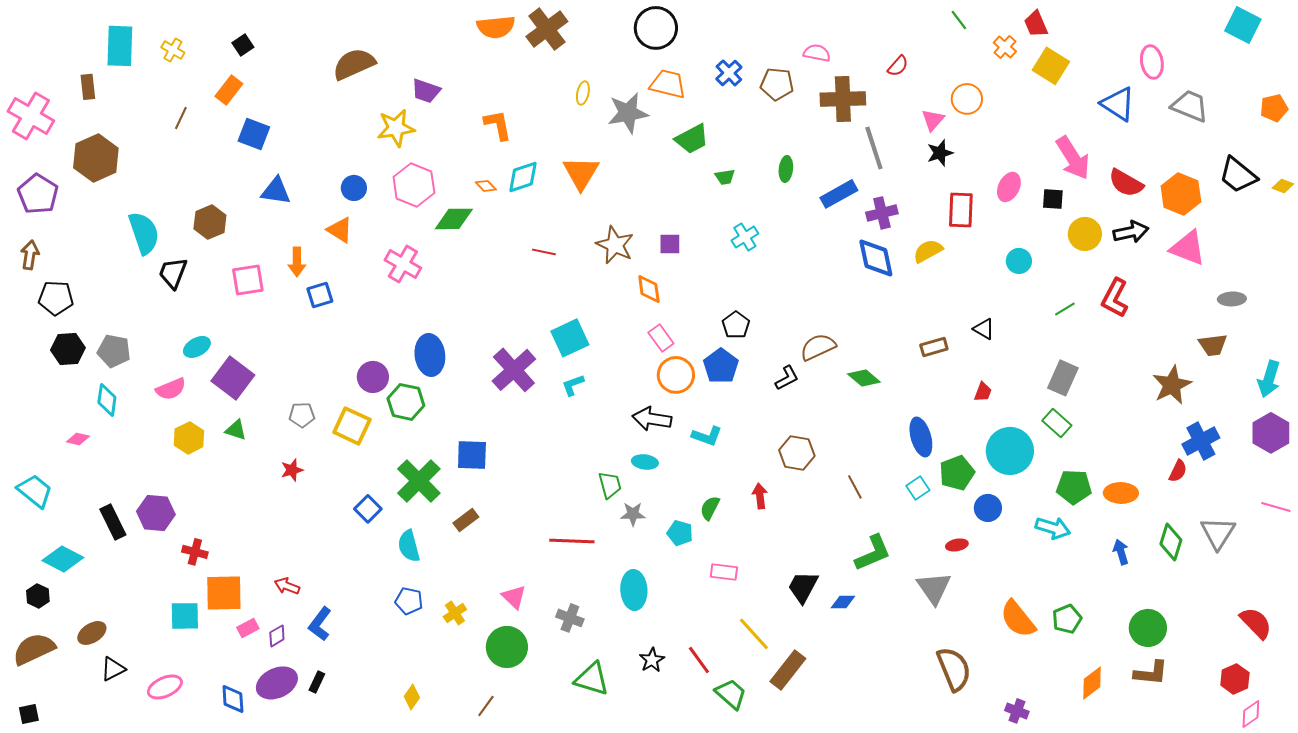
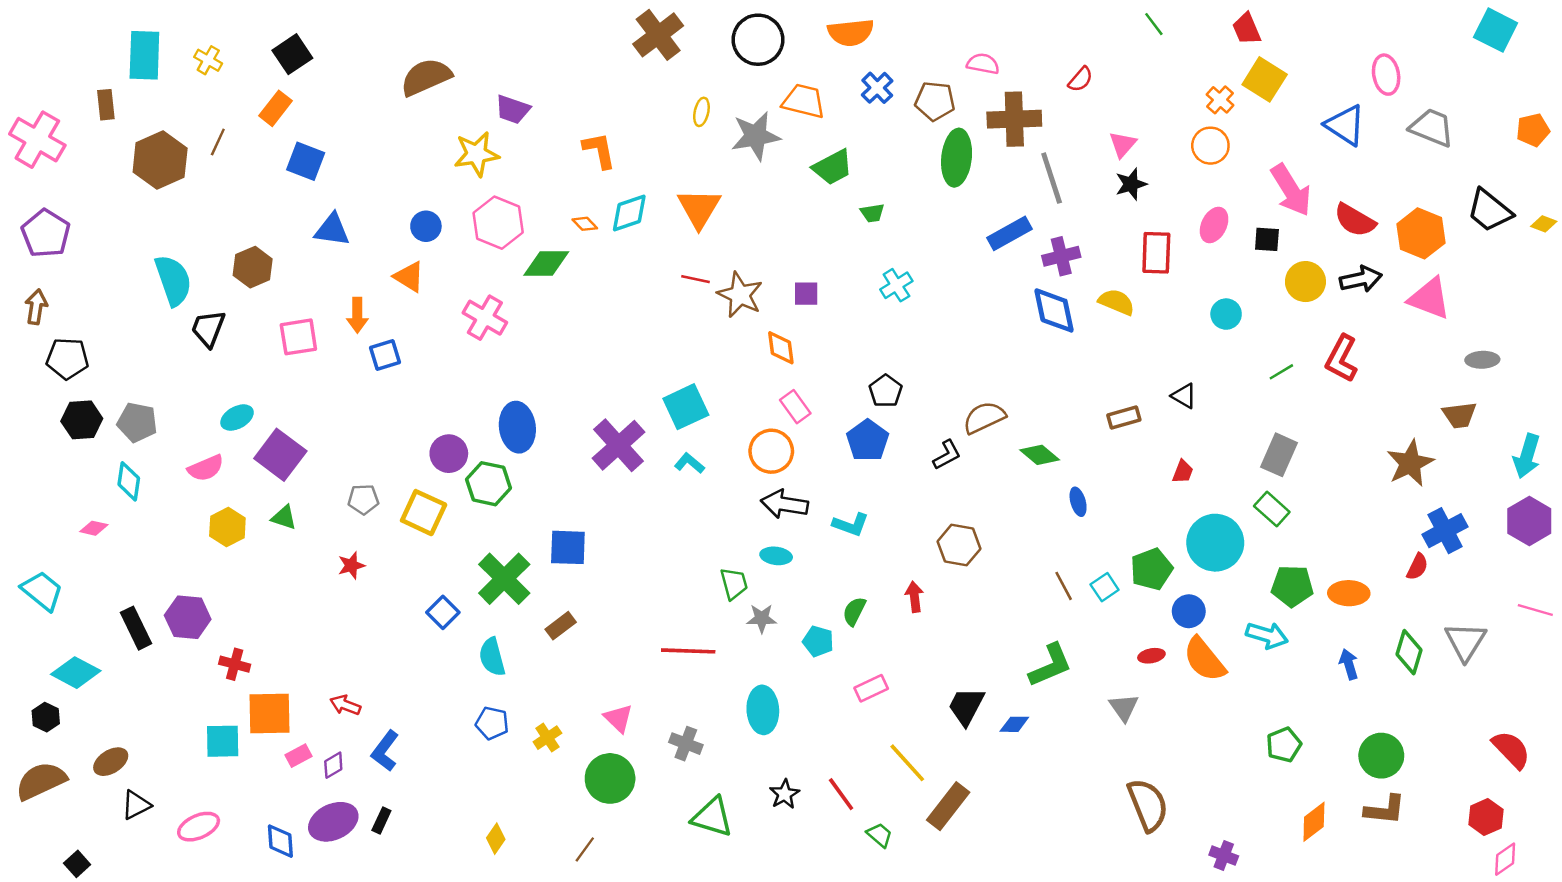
orange semicircle: (496, 27) -> (851, 32), moved
black circle: (656, 28) -> (758, 40), moved
black square: (243, 45) -> (292, 54), size x1.5
orange cross: (1005, 47) -> (1220, 100), moved
orange circle: (967, 99) -> (1210, 146), moved
brown hexagon: (96, 158) -> (160, 160), moved
green ellipse: (786, 169) -> (957, 158), moved, size x1.8
yellow semicircle: (928, 251) -> (1117, 302), turned 52
red line: (544, 252) -> (695, 279), moved
orange circle: (676, 375) -> (771, 451), moved
cyan L-shape: (573, 385) -> (689, 463), turned 60
blue ellipse: (921, 437) -> (1078, 502), moved, size x0.6
brown line: (855, 487) -> (1064, 586), moved
pink rectangle: (724, 572) -> (871, 688), turned -32
gray triangle: (934, 588) -> (1124, 707), size x0.7
orange semicircle: (1018, 619) -> (1204, 659), moved
green trapezoid: (731, 694) -> (880, 835), size x0.7
black square: (29, 714) -> (77, 864), moved, turned -30

